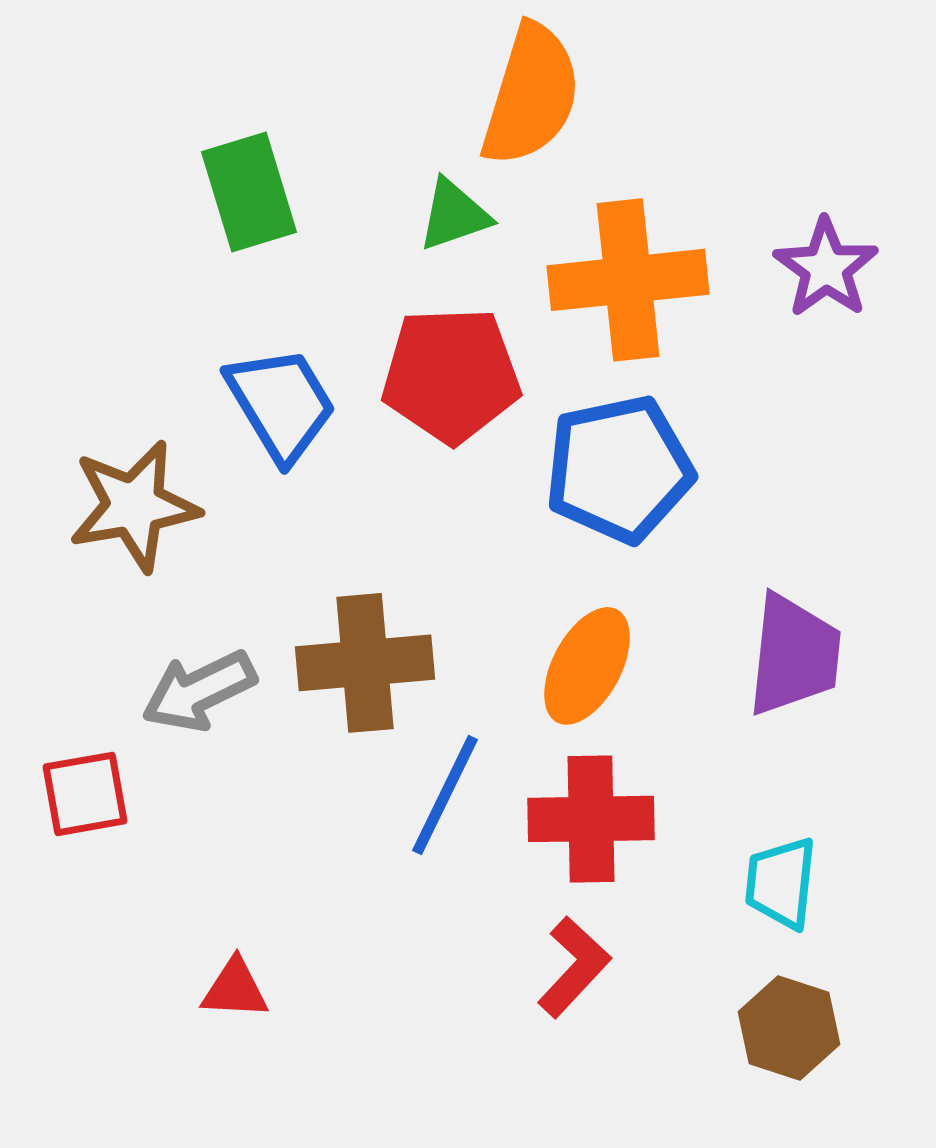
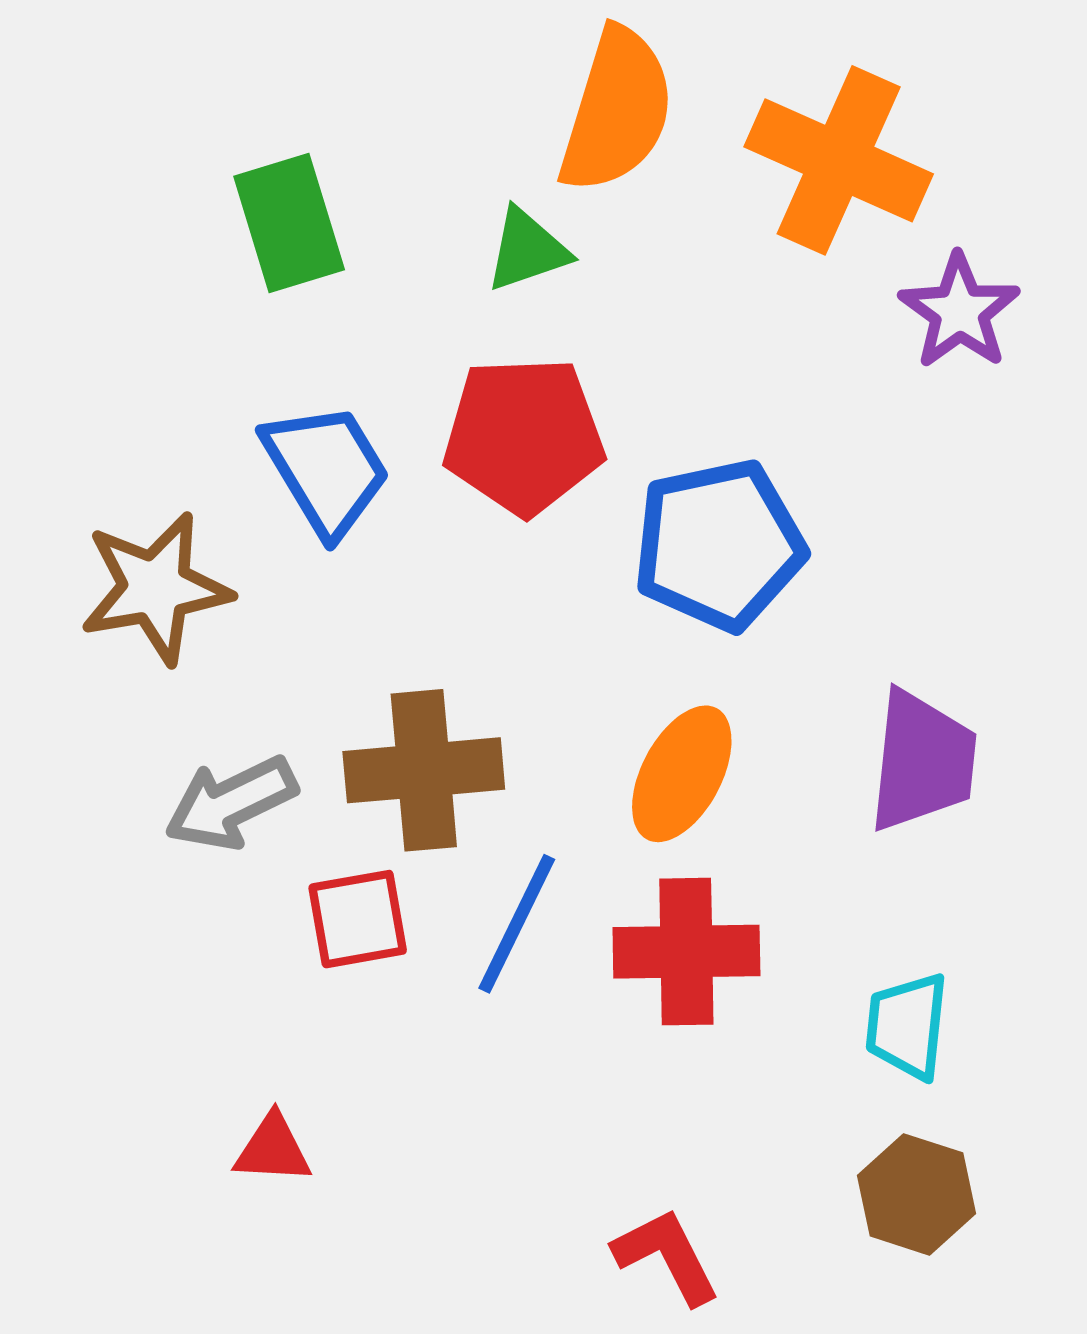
orange cross: (628, 280) -> (839, 160), moved, turned 30
red square: (85, 794) -> (358, 919), moved
red L-shape: (574, 967) -> (667, 1256), moved, turned -70

